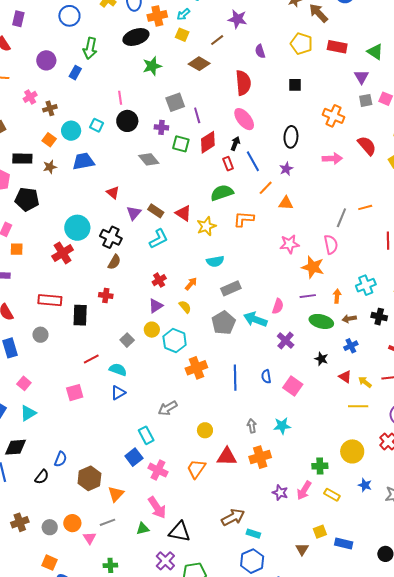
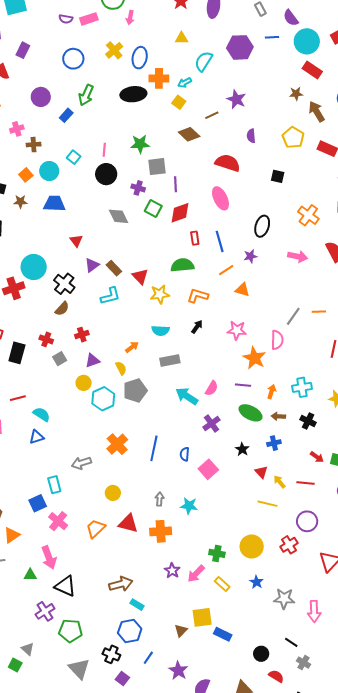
green star: (152, 66) -> (140, 144), moved
red semicircle: (243, 83) -> (228, 163), turned -80
cyan square: (97, 125) -> (74, 157), moved
black arrow: (235, 143) -> (197, 327), moved
red cross: (159, 280) -> (82, 335), moved
gray pentagon: (224, 323) -> (135, 391), moved
gray square: (127, 340) -> (60, 359), moved
orange cross: (196, 368) -> (117, 444), moved, turned -35
yellow square: (320, 532) -> (202, 617), size x1.5

